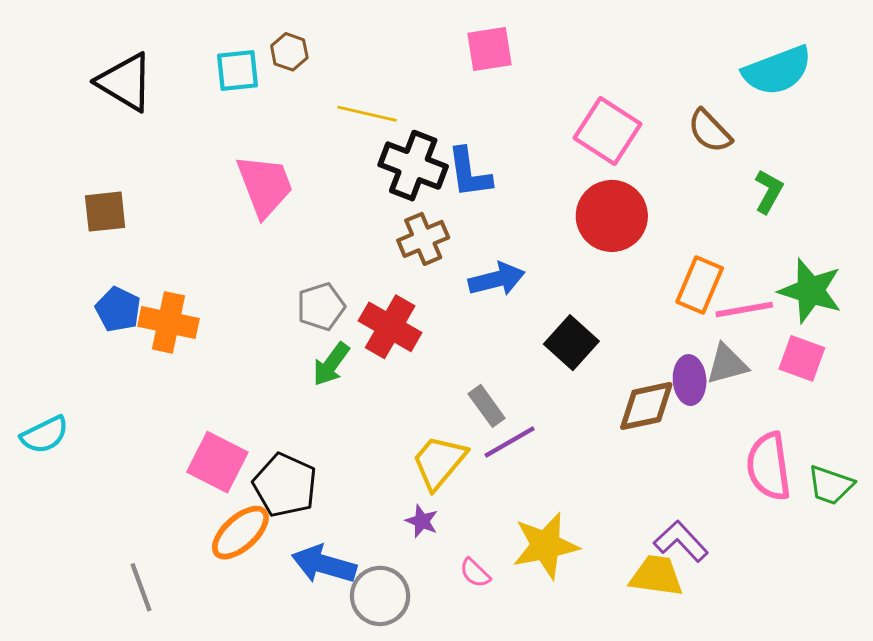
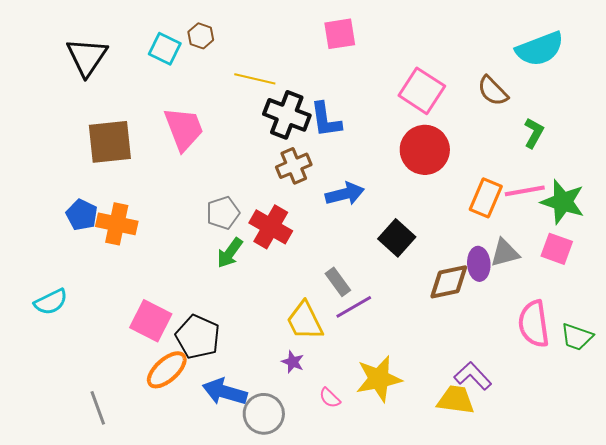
cyan square: (238, 71) -> (165, 49), turned 32
black triangle: (125, 82) -> (87, 57), turned 33
brown square: (105, 212) -> (110, 142), moved, size x1.5
pink line: (744, 309) -> (525, 191), moved
cyan semicircle: (45, 435) -> (51, 302), moved
yellow trapezoid: (439, 462) -> (305, 321), turned -66

